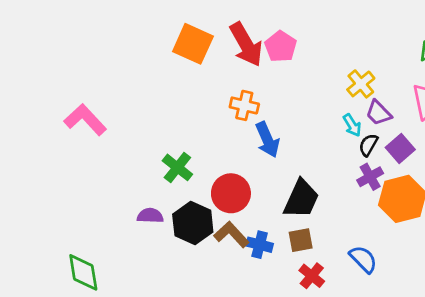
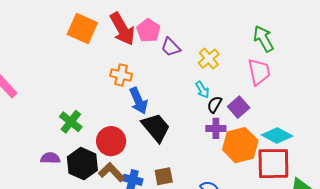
purple trapezoid: (379, 113) -> (171, 47), moved
purple cross: (370, 177) -> (216, 128), turned 30
black trapezoid: (301, 199) -> (156, 127), moved, turned -64

